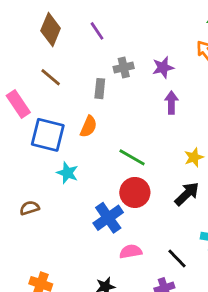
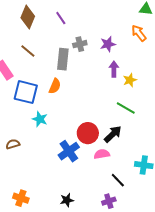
gray rectangle: (100, 89) -> (63, 59), size x1.5
green line: (132, 157) -> (126, 108), moved
yellow star: (194, 157) -> (130, 80), moved
black arrow: (187, 194) -> (113, 134), moved
pink semicircle: (131, 252) -> (102, 154), moved

